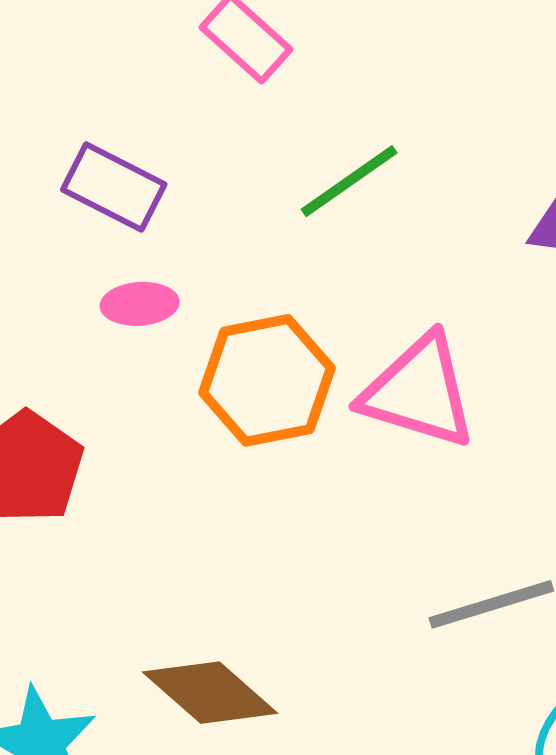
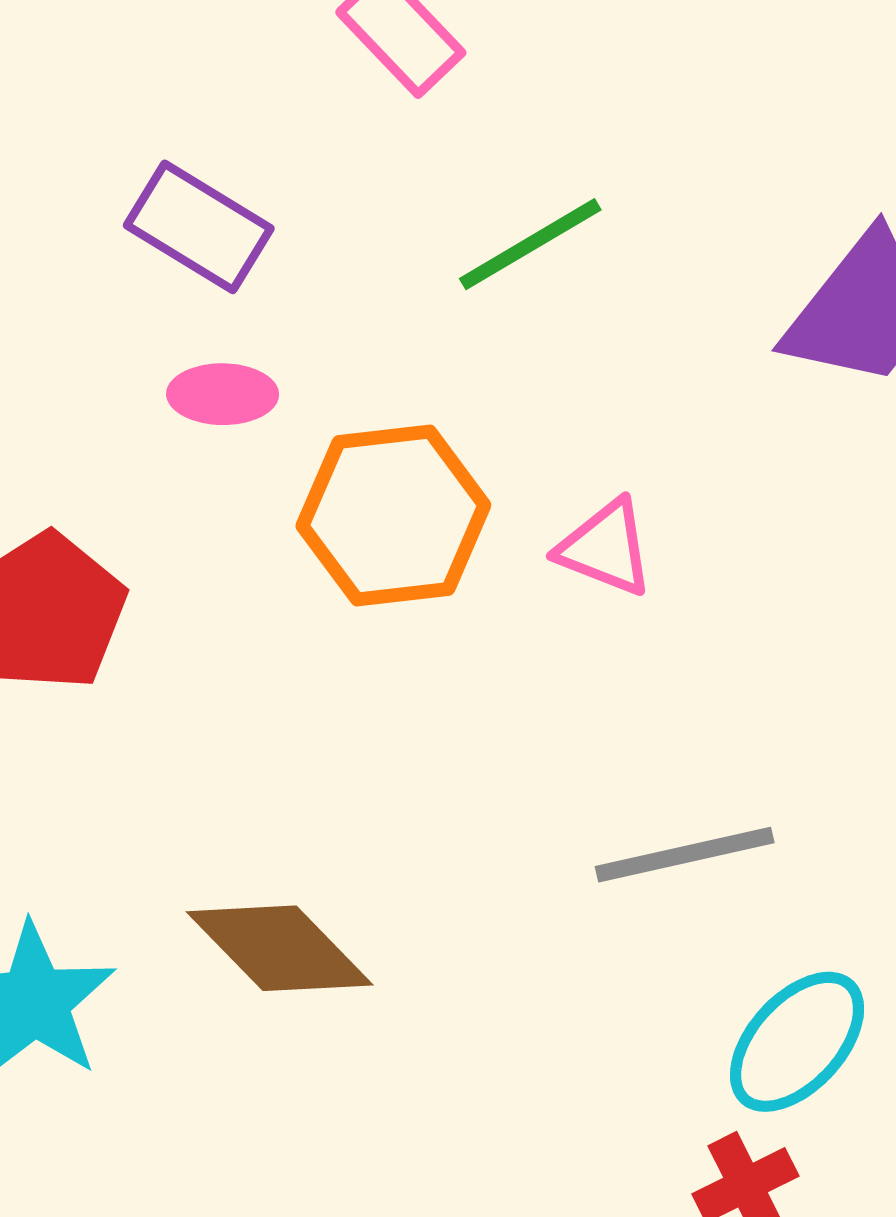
pink triangle: (419, 392) -> (606, 548), size x0.6

